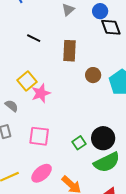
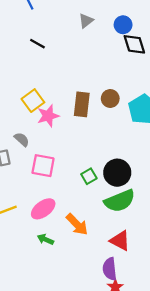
black line: (34, 38) -> (37, 44), moved
brown rectangle: (69, 51) -> (82, 104), moved
gray semicircle: (12, 106) -> (22, 139), moved

